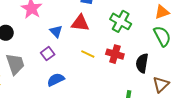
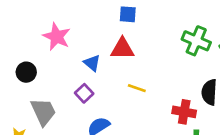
green cross: (121, 21) -> (196, 41), moved
red cross: (115, 54) -> (184, 112), moved

